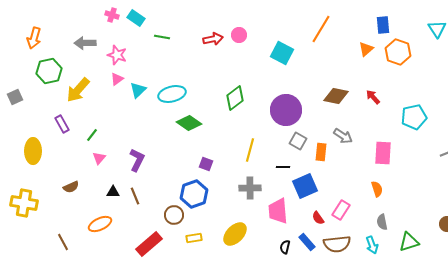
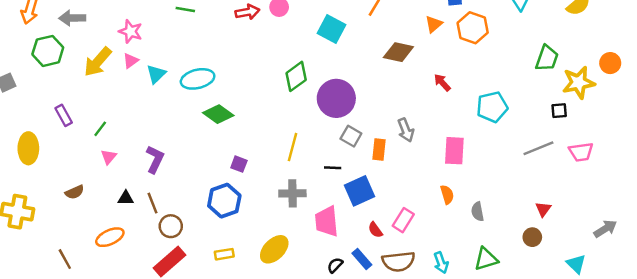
gray arrow: (85, 43) -> (72, 18), moved
yellow arrow: (78, 90) -> (98, 62), moved
brown diamond: (336, 96) -> (398, 52), moved
green diamond: (235, 98) -> (296, 76), moved
gray arrow: (343, 136) -> (406, 130), turned 36
brown circle: (174, 215) -> (171, 226), moved
gray semicircle: (382, 222) -> (478, 212), moved
black semicircle: (285, 247) -> (335, 265), turned 32

